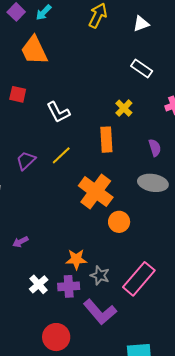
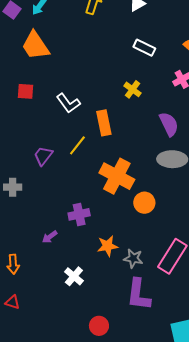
orange rectangle: (106, 140) -> (104, 123), moved
purple semicircle: (155, 148) -> (169, 124), size x1.4
purple cross: (69, 286) -> (79, 214), moved
purple L-shape: (100, 312) -> (139, 295), turned 56
red circle: (56, 337) -> (99, 326), size x0.7

